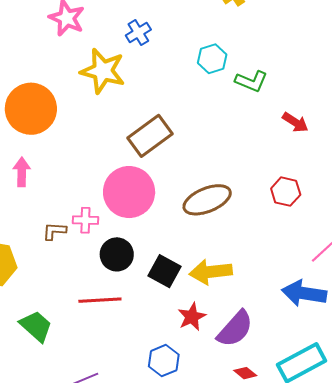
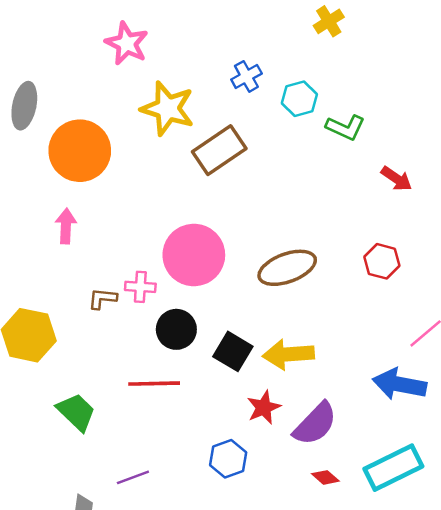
blue cross: (138, 32) -> (246, 76), moved
brown rectangle: (150, 136) -> (219, 150), moved

